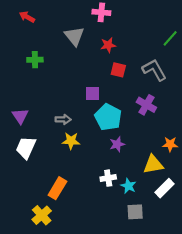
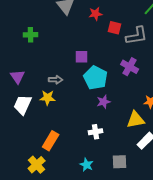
green cross: (35, 60) -> (31, 35), moved
red square: (118, 70) -> (115, 28), moved
gray L-shape: (154, 70) -> (137, 36), turned 110
yellow star: (71, 141) -> (48, 98), moved
cyan star: (128, 186) -> (87, 165), moved

